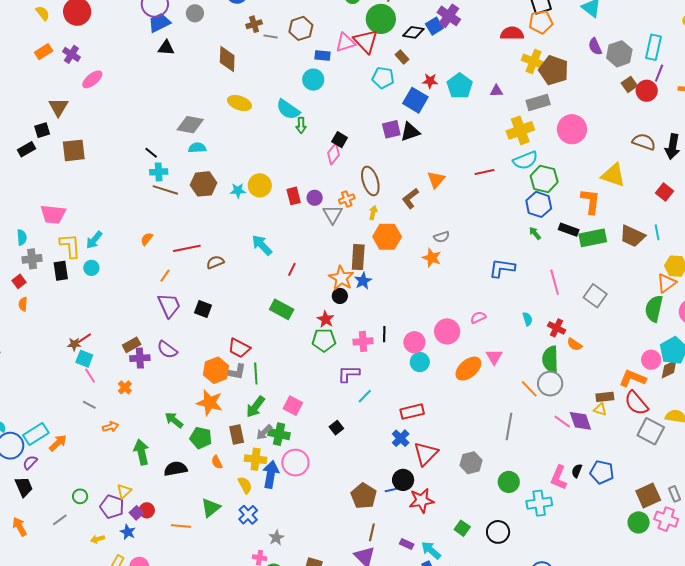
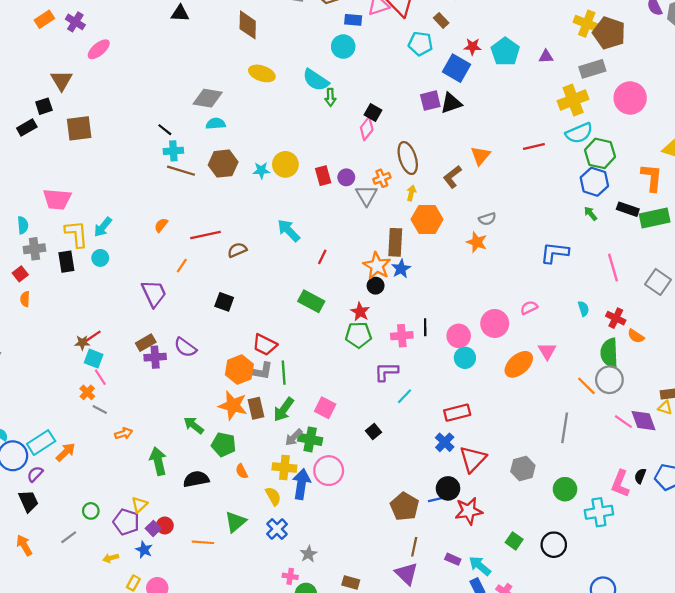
purple trapezoid: (169, 305) -> (154, 293), moved
orange cross: (125, 387) -> (87, 392), moved
brown rectangle: (237, 435) -> (256, 408), moved

